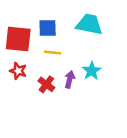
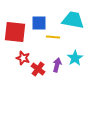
yellow line: (52, 52) -> (53, 37), moved
red star: (18, 71) -> (23, 58), moved

